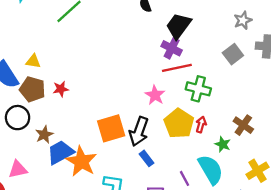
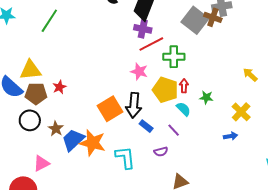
gray square: (233, 54) -> (195, 20), size x1.5
yellow triangle: (33, 61) -> (30, 70), size x1.6
brown cross: (243, 125) -> (213, 17), moved
cyan semicircle: (211, 169) -> (183, 109), moved, size x0.6
purple line: (185, 178) -> (174, 130), moved

